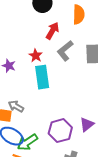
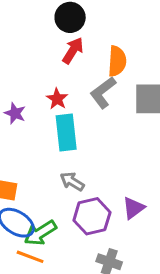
orange semicircle: (79, 15) -> (117, 61), moved
red arrow: (52, 31) -> (73, 50), moved
gray arrow: (16, 106) -> (72, 181), moved

